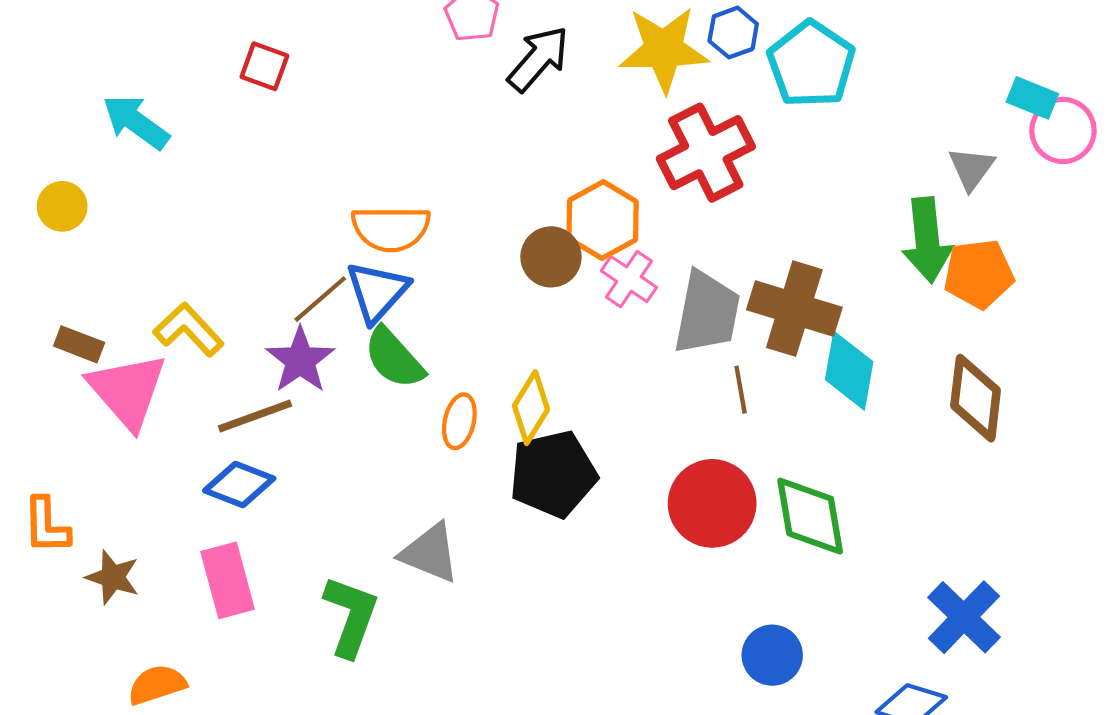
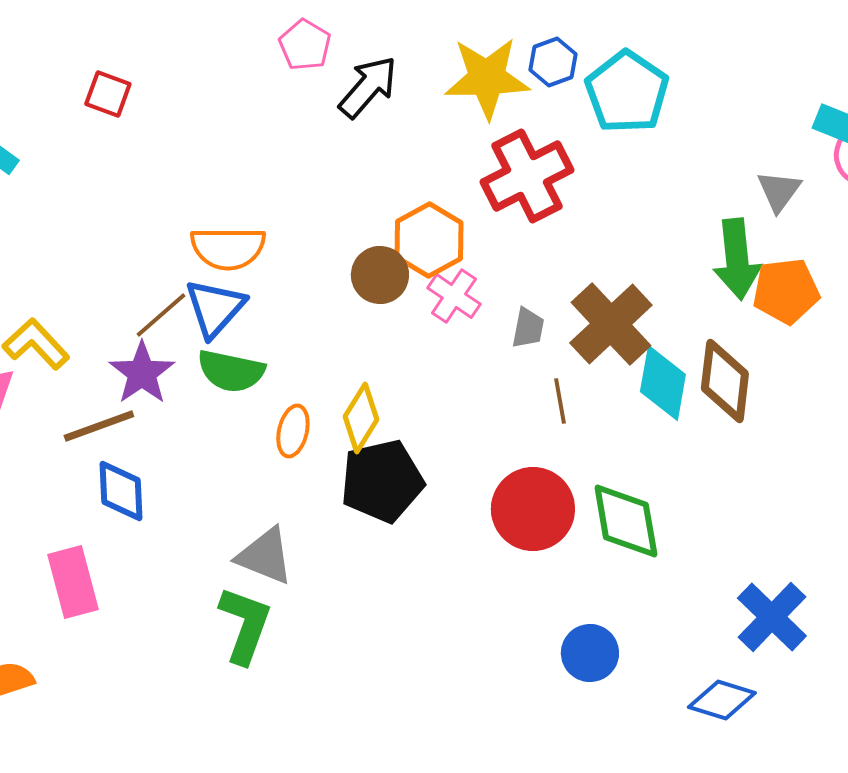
brown cross: (794, 309) -> (611, 324), turned 30
gray trapezoid: (707, 313) -> (528, 328), size x0.5
green semicircle: (394, 358) -> (231, 371), turned -36
brown diamond: (976, 398) -> (725, 381), moved
blue diamond: (239, 484) -> (121, 491), moved, turned 66
green L-shape: (351, 616) -> (245, 625), moved

